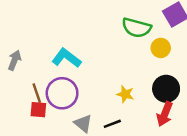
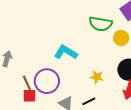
cyan L-shape: (66, 58) -> (66, 52), moved

